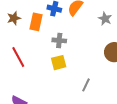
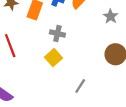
yellow square: (59, 63) -> (53, 58), turned -35

